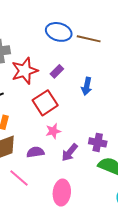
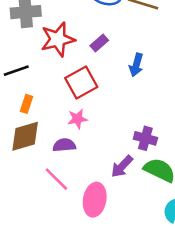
pink star: (53, 131) -> (77, 119), moved
purple arrow: (70, 152) -> (122, 166), moved
pink line: (19, 178) -> (56, 179), moved

